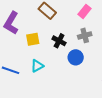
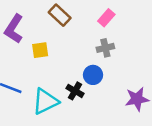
black cross: (59, 41) -> (75, 91), moved
cyan triangle: (37, 66) -> (45, 101), moved, size x1.6

